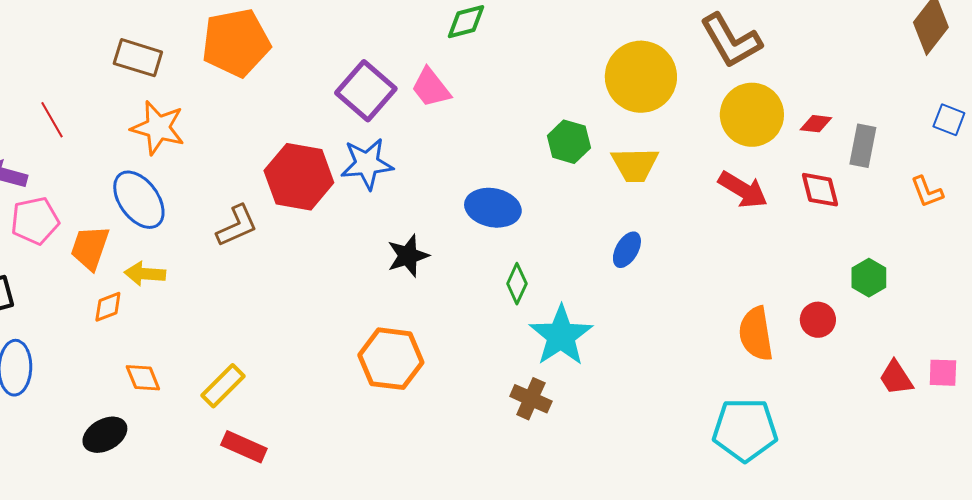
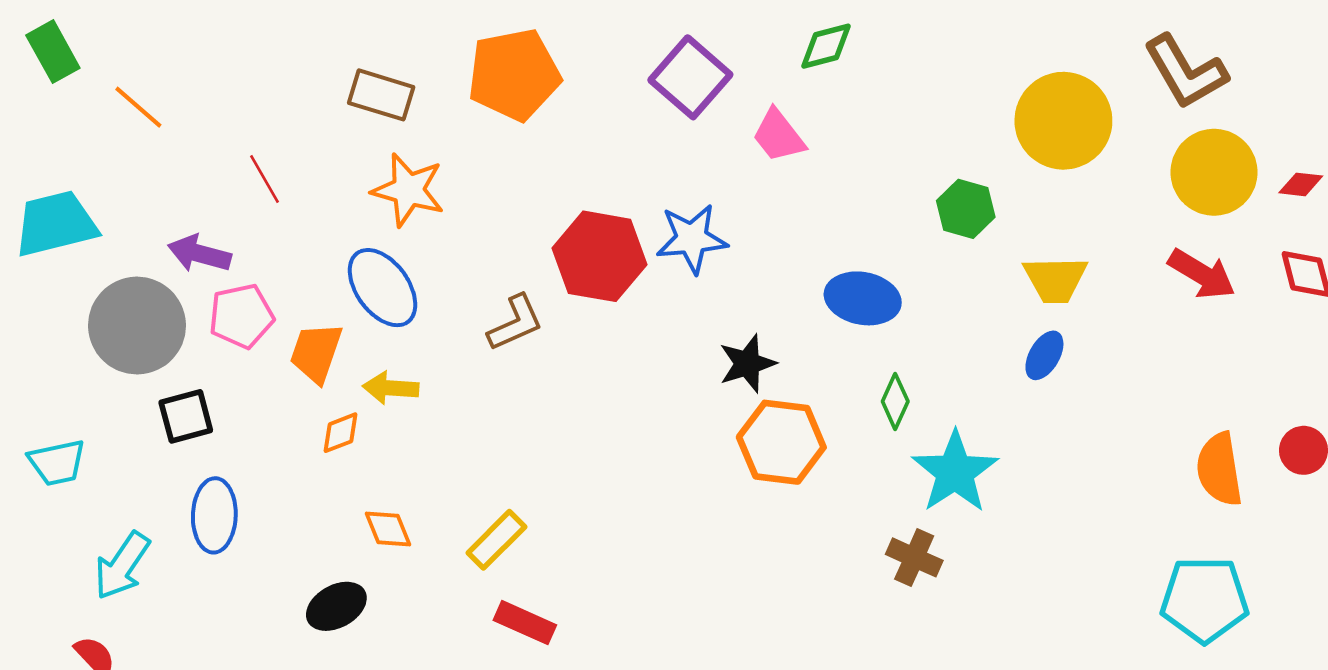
purple square: (366, 91) -> (690, 77), moved
yellow trapezoid: (635, 165) -> (1055, 279), moved
orange hexagon: (391, 359) -> (781, 442), moved

